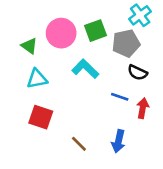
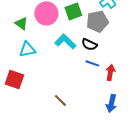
black semicircle: (137, 73) -> (89, 44), moved
red square: (41, 117) -> (14, 79), moved
blue arrow: (118, 141) -> (111, 103), moved

